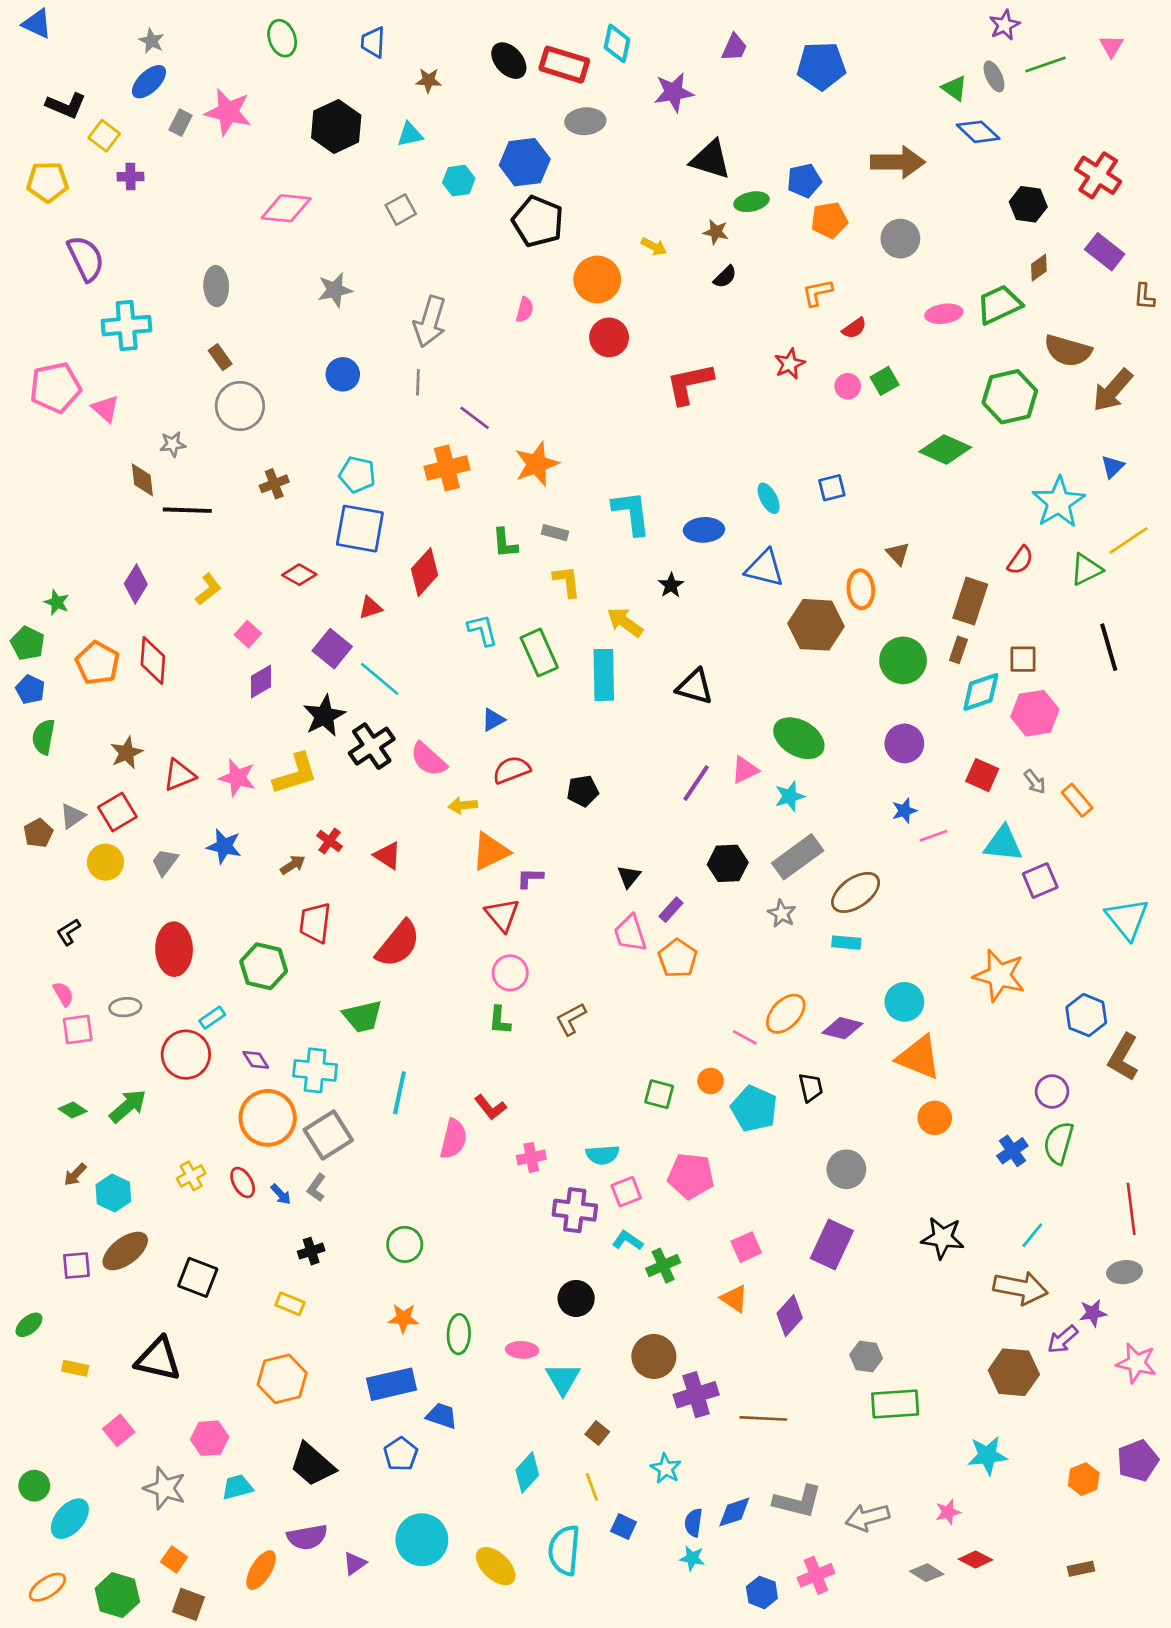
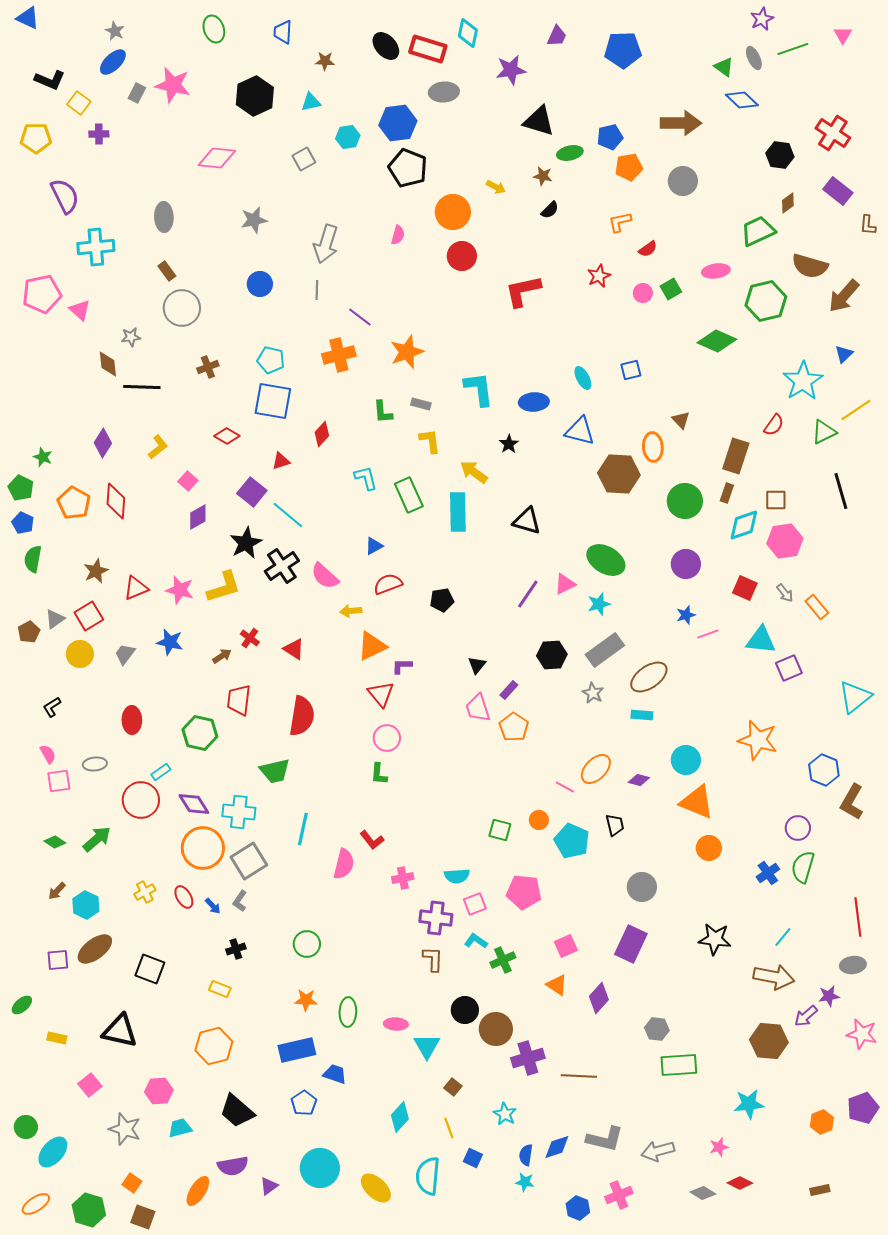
pink ellipse: (944, 314) -> (716, 271), moved
red diamond: (424, 572) -> (322, 434), size x0.7
cyan triangle: (1127, 919) -> (855, 697), turned 30
red semicircle: (398, 944) -> (302, 716), turned -30
red ellipse: (174, 949) -> (132, 720), size x0.7
brown L-shape: (571, 1019) -> (433, 959), moved, turned 120
purple diamond: (842, 1028) -> (639, 780), size x0.7
purple diamond: (256, 1060) -> (194, 804), size x1.5
black circle: (576, 1298) -> (465, 1010), moved

